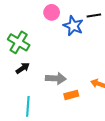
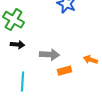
black arrow: (23, 68) -> (18, 45), turned 40

